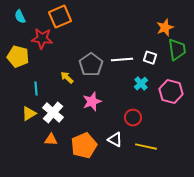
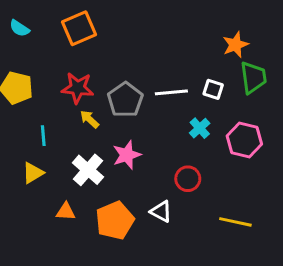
cyan semicircle: (20, 17) -> (19, 28), turned -32
red star: (42, 39) -> (78, 88), moved
white cross: (53, 113) -> (88, 170), moved
yellow line: (146, 147) -> (235, 222), moved

